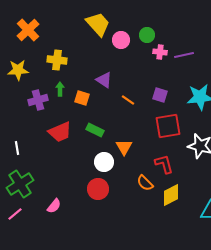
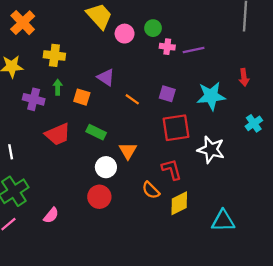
purple cross: (38, 100) -> (34, 99), turned 30

